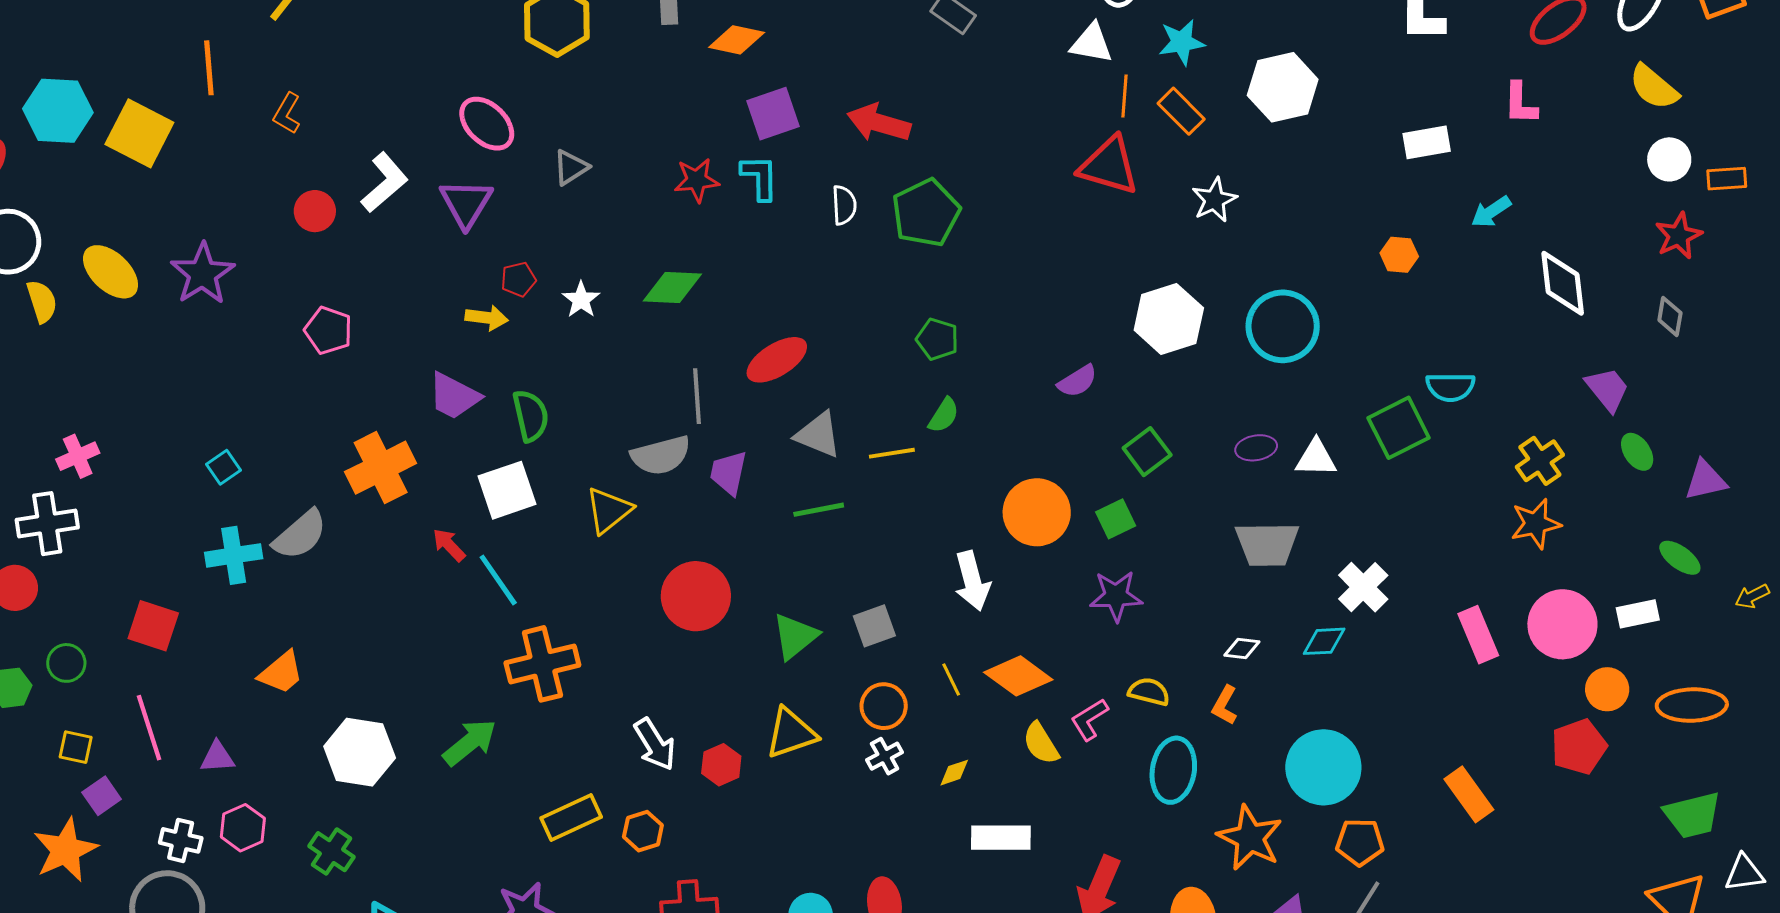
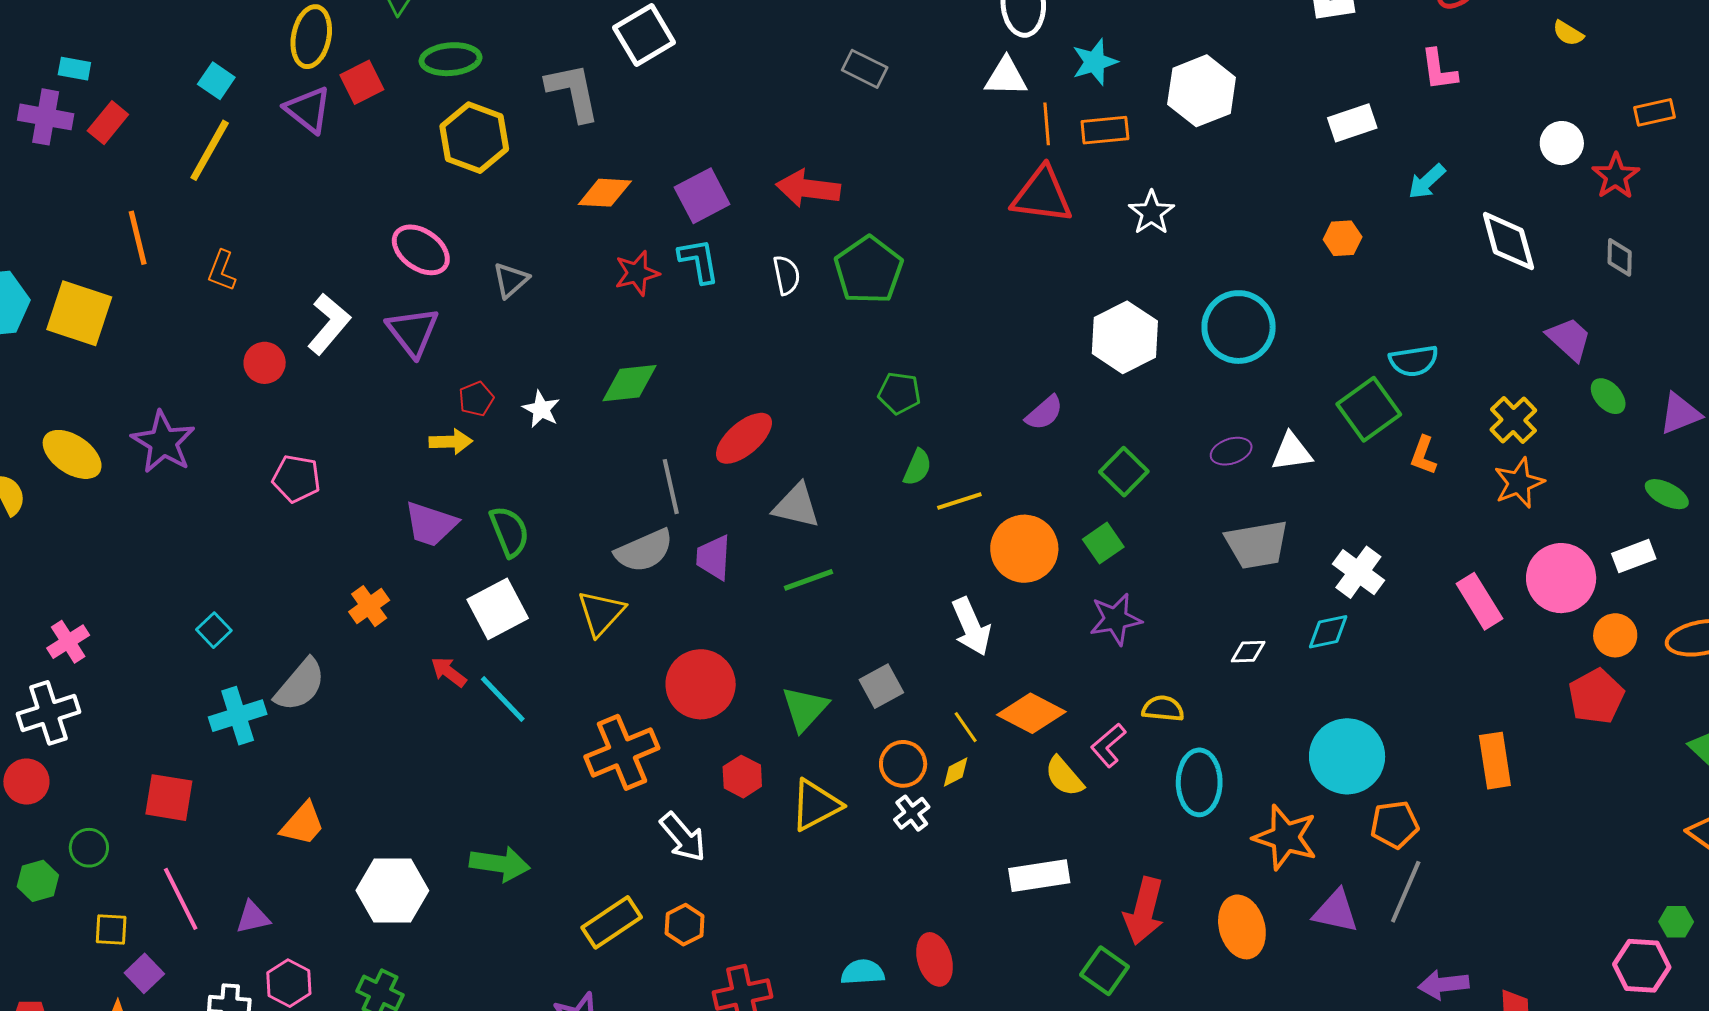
orange diamond: (737, 40) -> (605, 193), moved
yellow semicircle: (1654, 87) -> (1568, 33), size x0.6
orange rectangle: (1181, 111) -> (1105, 130), turned -42
white circle: (1669, 159) -> (1562, 143), moved
yellow line: (892, 453) -> (959, 501), moved
orange cross: (381, 468) -> (369, 606), size x0.6
orange cross: (542, 664) -> (622, 752), moved
orange L-shape: (1225, 705) -> (1423, 455), moved
green arrow: (470, 742) -> (500, 864), turned 56
red hexagon: (721, 765) -> (742, 777), moved
yellow diamond: (954, 773) -> (956, 772), moved
orange rectangle: (1469, 794) -> (1495, 761), turned 36

